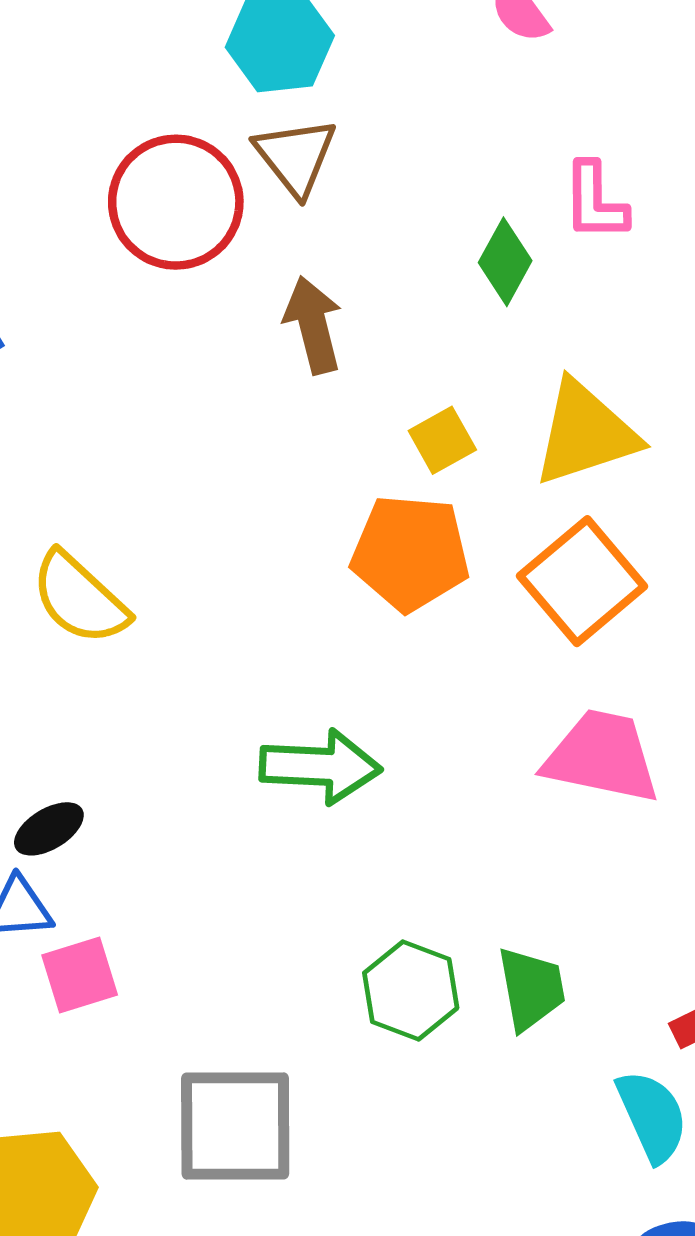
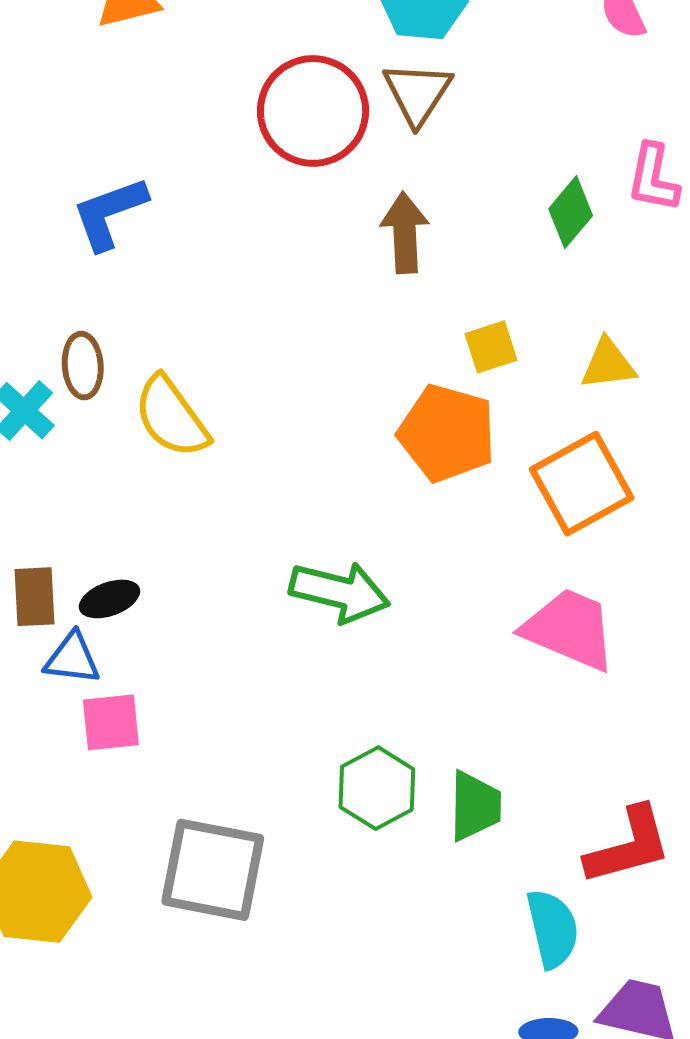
yellow triangle: (585, 433) -> (608, 364), size x0.6

